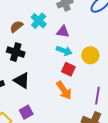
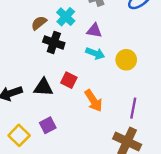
black cross: (16, 52) -> (54, 42), moved
red square: (68, 69) -> (69, 80), moved
black triangle: (22, 80) -> (43, 87), turned -30

